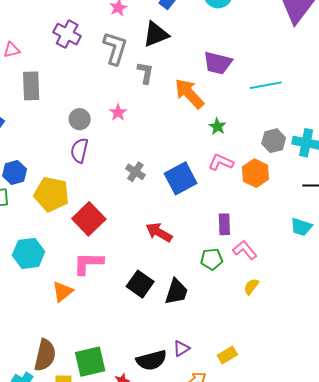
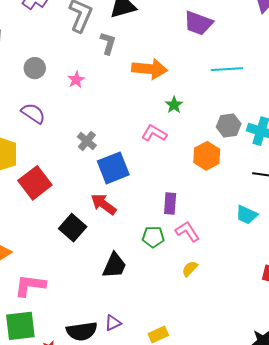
purple trapezoid: (218, 63) -> (198, 23), moved
orange arrow: (189, 94) -> (149, 69), turned 132
gray circle: (80, 119) -> (35, 68), moved
purple semicircle: (79, 150) -> (33, 113), turned 105
pink L-shape: (221, 162) -> (154, 133), moved
blue square: (181, 178) -> (113, 168), moved
pink L-shape: (88, 263) -> (30, 285), moved
black square: (140, 284) -> (73, 228), moved

